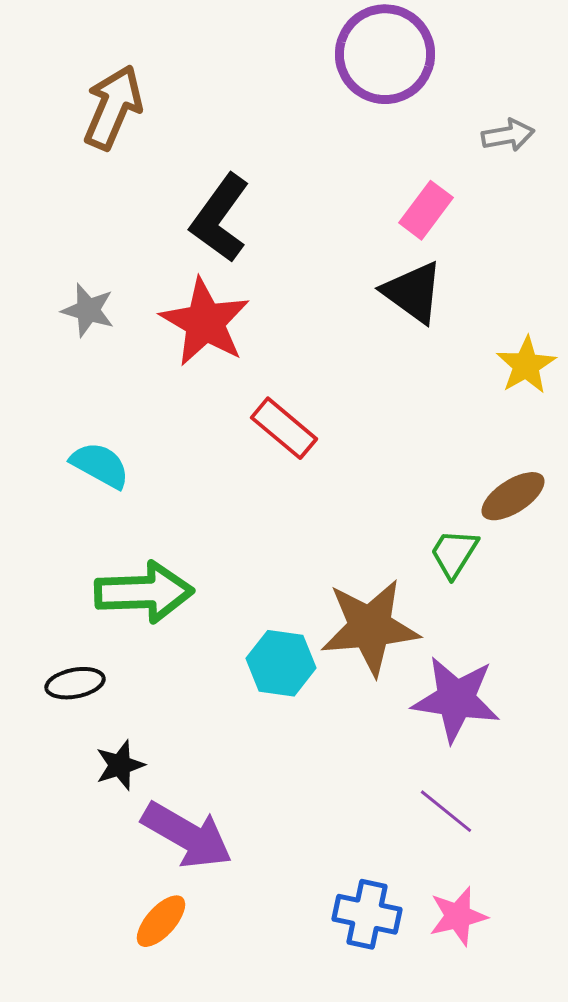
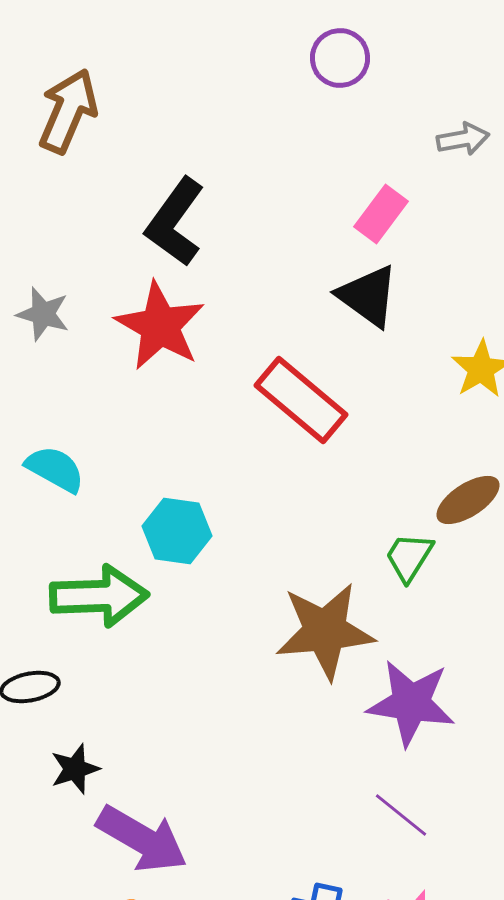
purple circle: (385, 54) -> (340, 58), size x0.6
red rectangle: (284, 428) -> (301, 400), moved, size x1.4
cyan hexagon: (281, 663) -> (177, 531), moved

